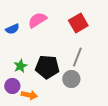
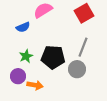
blue semicircle: (12, 29) -> (23, 27), moved

